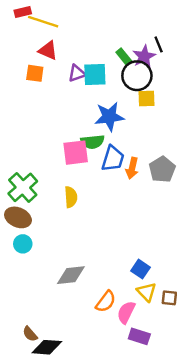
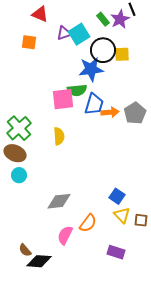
orange square: (35, 73) -> (29, 42), moved
cyan square: (95, 74) -> (79, 34), turned -30
black circle: (137, 76) -> (103, 50), moved
orange arrow: (132, 168) -> (110, 112), turned -108
pink semicircle: (126, 312) -> (65, 235), moved

